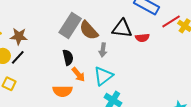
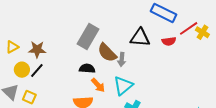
brown semicircle: (89, 30) -> (107, 53), moved
red semicircle: (142, 38) -> (169, 41), moved
black semicircle: (68, 57) -> (87, 68), turned -70

